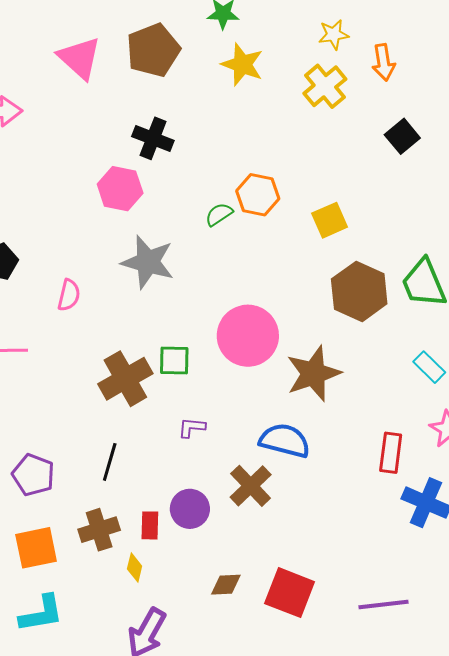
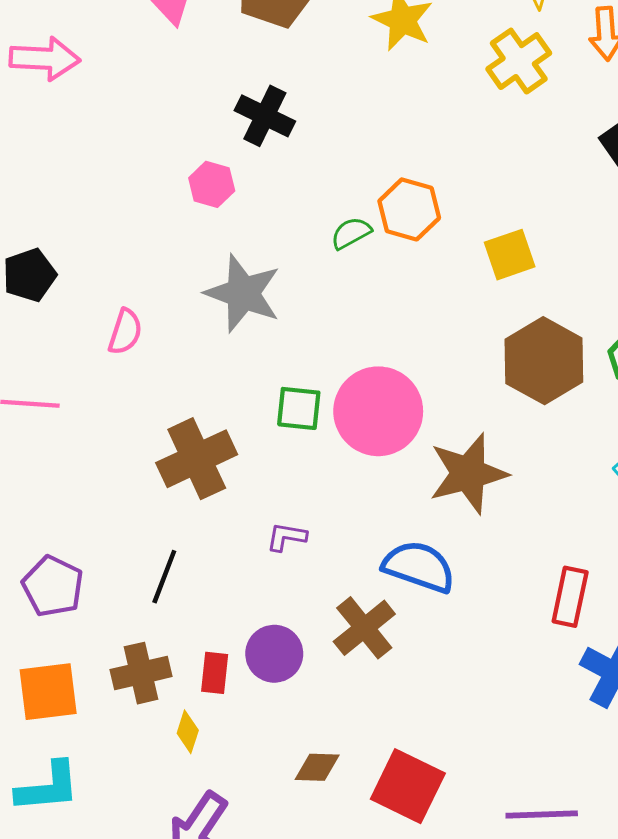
pink hexagon: (120, 189) -> (212, 184), size x0.7
green square: (174, 361) -> (299, 408), moved

